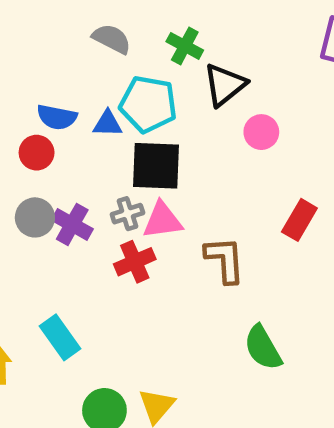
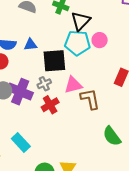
cyan pentagon: (148, 104) -> (77, 43), moved
pink triangle: (162, 220) -> (73, 85), moved
purple cross: (72, 224) -> (20, 92), size x1.4

